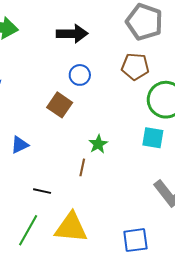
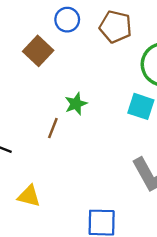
brown pentagon: (135, 66) -> (116, 27), moved
yellow triangle: (71, 228) -> (29, 196), size x0.6

